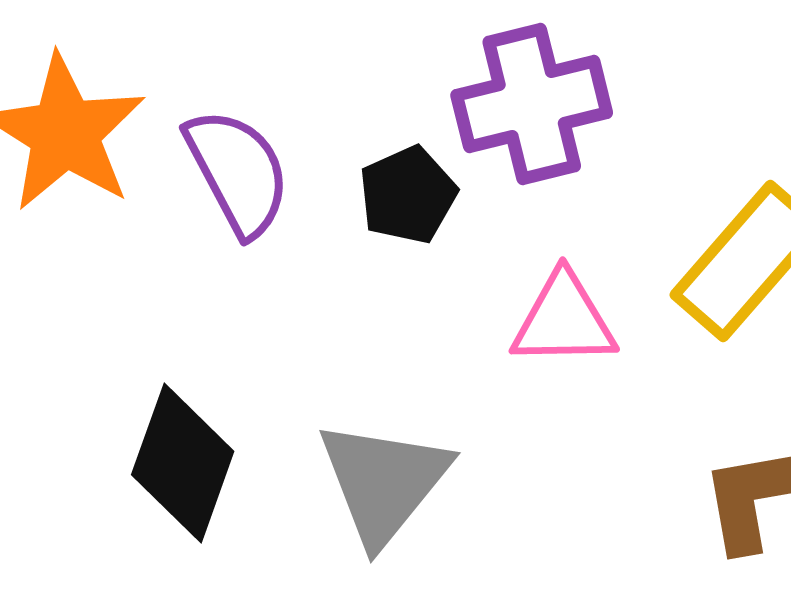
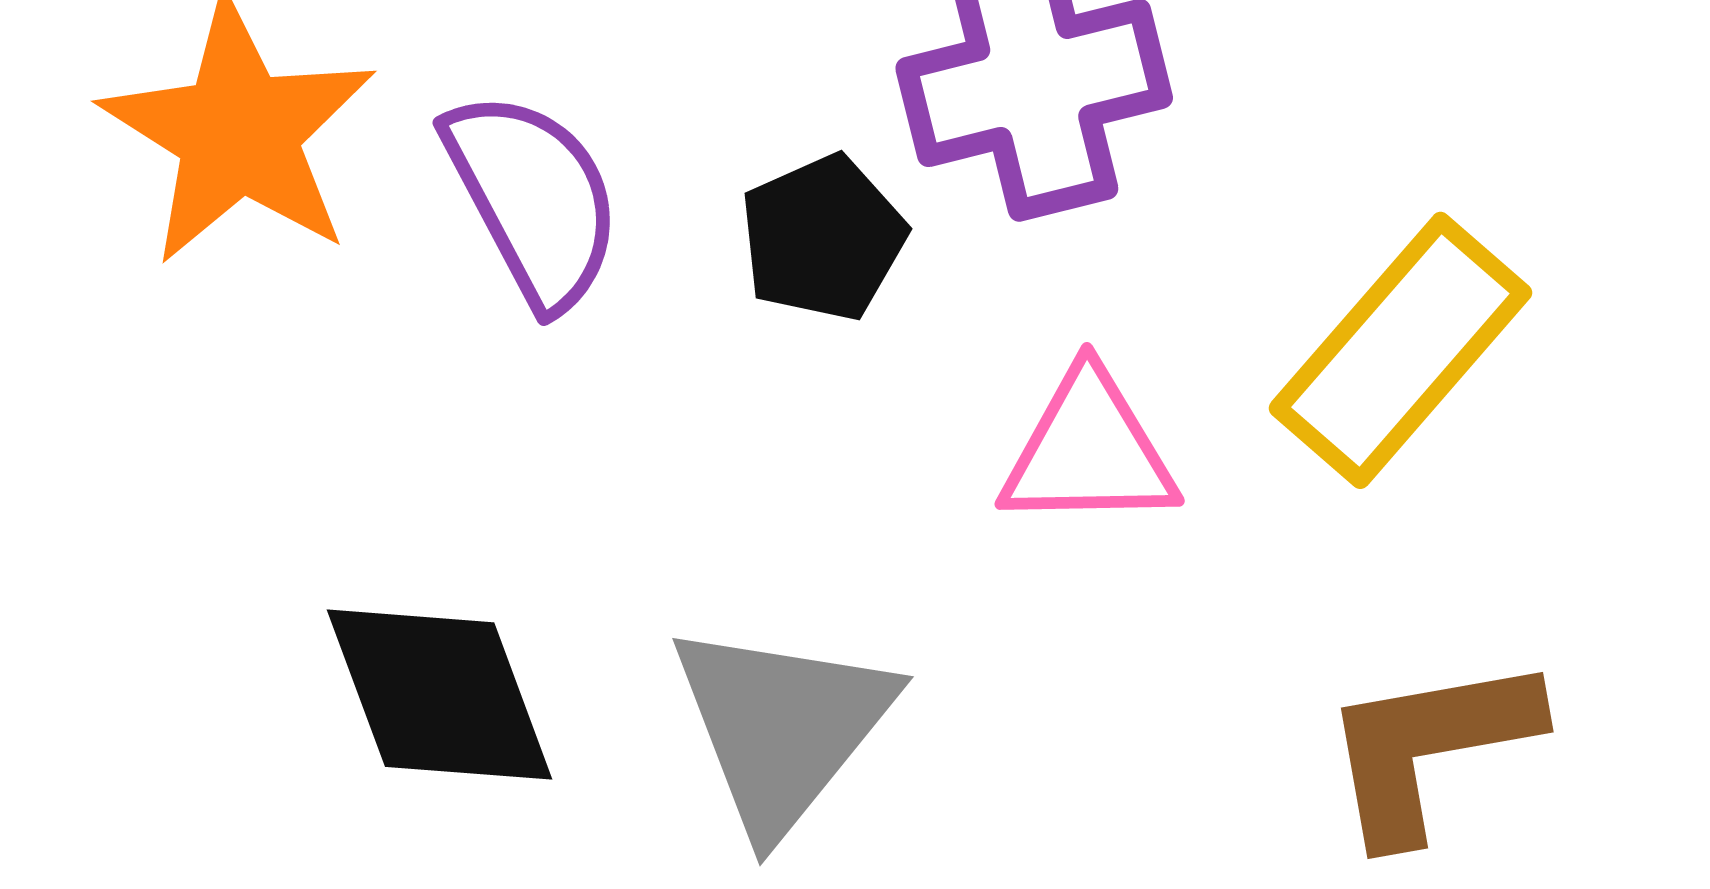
black diamond: (183, 463) -> (440, 695), turned -40

